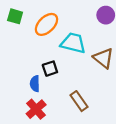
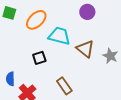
blue semicircle: (35, 84) -> (10, 79), moved

